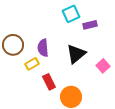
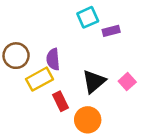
black triangle: (76, 54) -> (94, 82), moved
yellow rectangle: (32, 64) -> (39, 79), size x1.5

